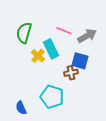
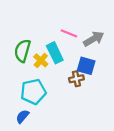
green semicircle: (24, 33) -> (22, 51), moved
cyan pentagon: (52, 97) -> (33, 92), moved, turned -30
blue semicircle: (21, 108) -> (22, 116), turned 64

